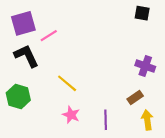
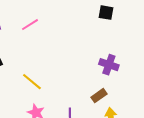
pink line: (49, 36) -> (30, 25), moved

